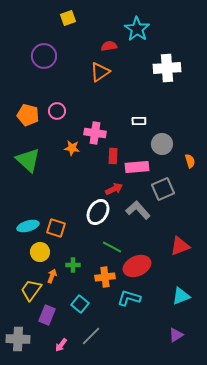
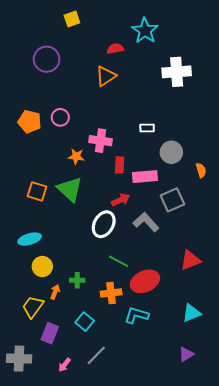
green triangle: (28, 160) -> (70, 189), moved
orange square: (56, 228) -> (37, 191), moved

